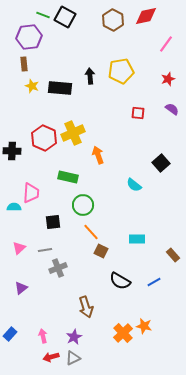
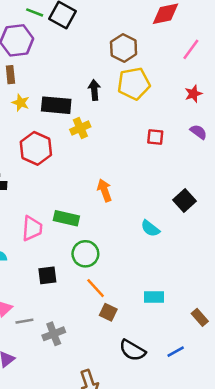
brown hexagon: (113, 20) -> (124, 48), moved
yellow cross: (73, 133) -> (80, 128), moved, size x0.7
red hexagon: (44, 138) -> (36, 148), moved
pink trapezoid: (31, 193) -> (32, 228), moved
gray line: (45, 250) -> (24, 321), moved

